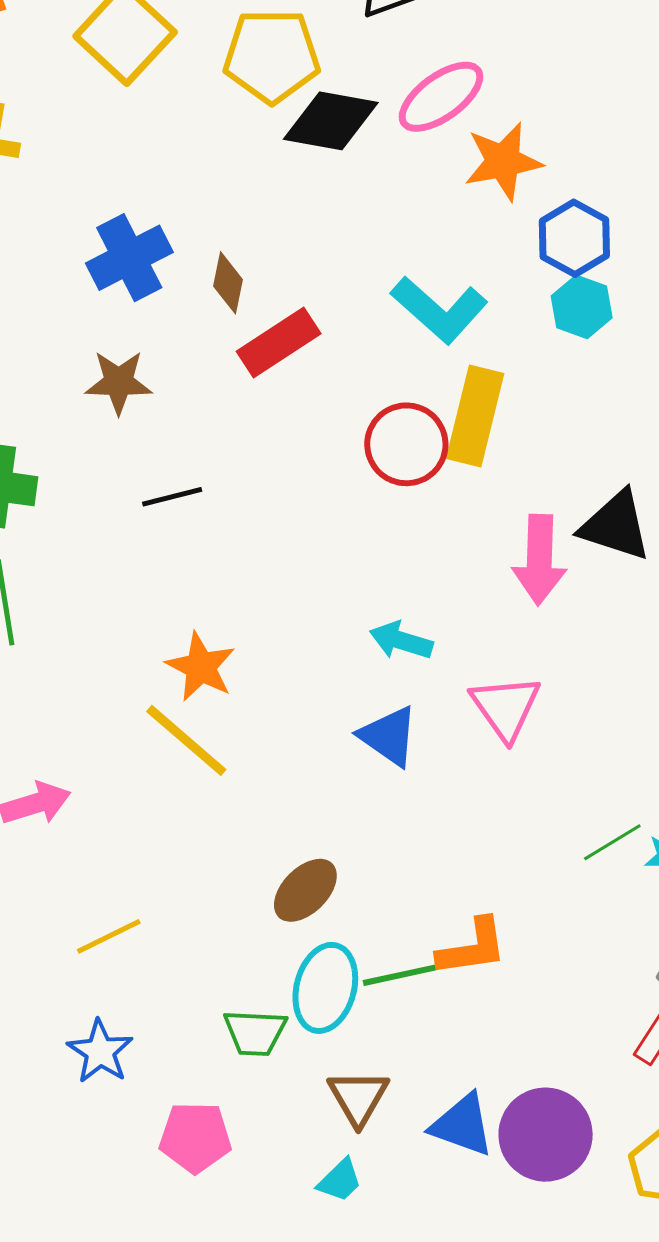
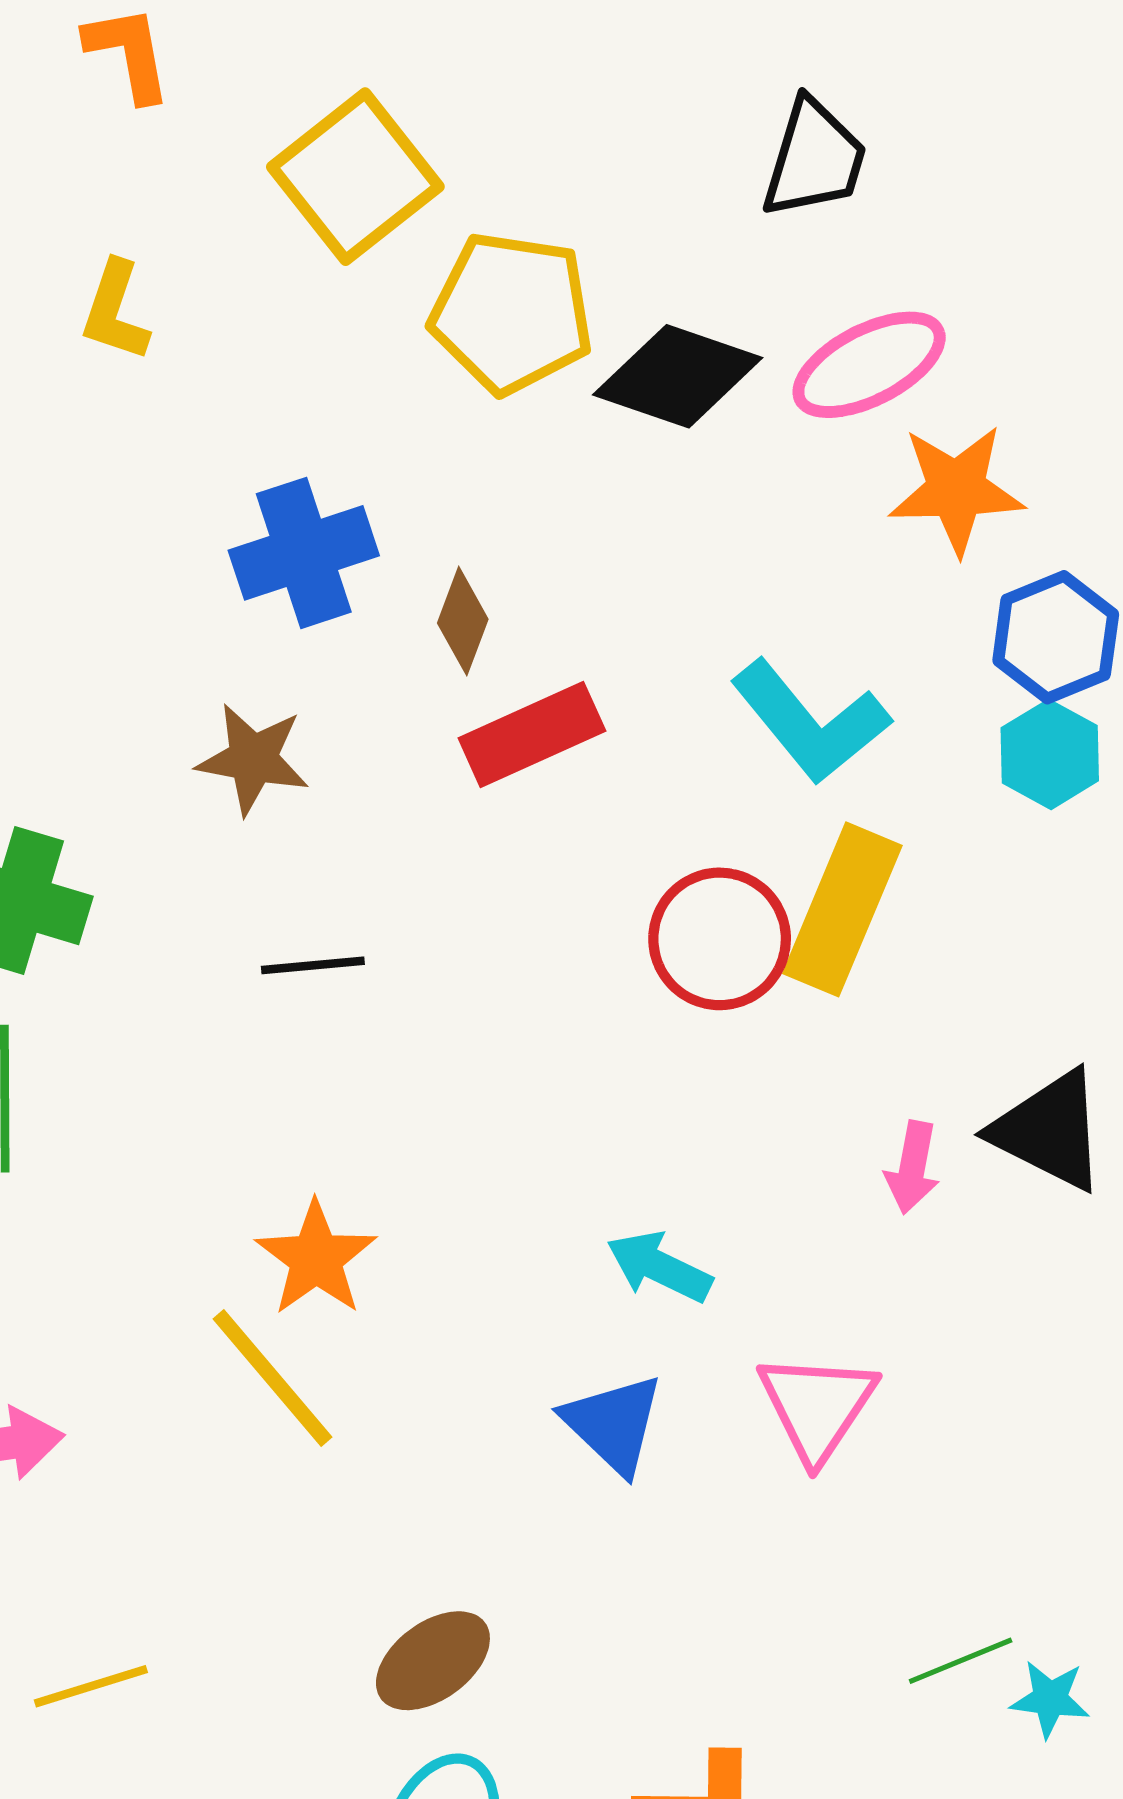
yellow pentagon: (272, 56) -> (512, 313), moved
pink arrow: (539, 560) -> (912, 1168), size x0.6

